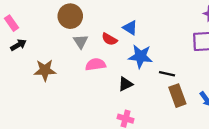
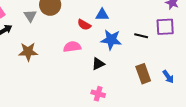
blue triangle: (130, 28) -> (102, 15), turned -32
gray triangle: (81, 41) -> (30, 16), moved
black line: (167, 74) -> (141, 36), moved

